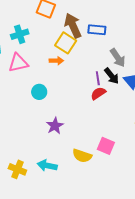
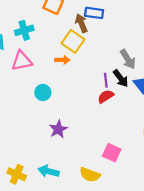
brown arrow: (73, 26) -> (81, 23), size x0.7
blue rectangle: (97, 30) -> (94, 13), moved
yellow semicircle: (82, 156) -> (90, 175), moved

